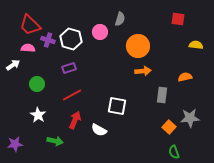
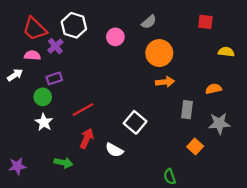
gray semicircle: (120, 19) -> (149, 22), moved, turned 32
white hexagon: (71, 39) -> (74, 25), moved
purple cross: (48, 40) -> (55, 46), turned 32
purple rectangle: (69, 68) -> (54, 78), moved
white square: (117, 106) -> (135, 122), turned 30
white star: (38, 115) -> (44, 122), moved
gray star: (190, 118) -> (219, 123), moved
green semicircle: (174, 152) -> (170, 177), moved

